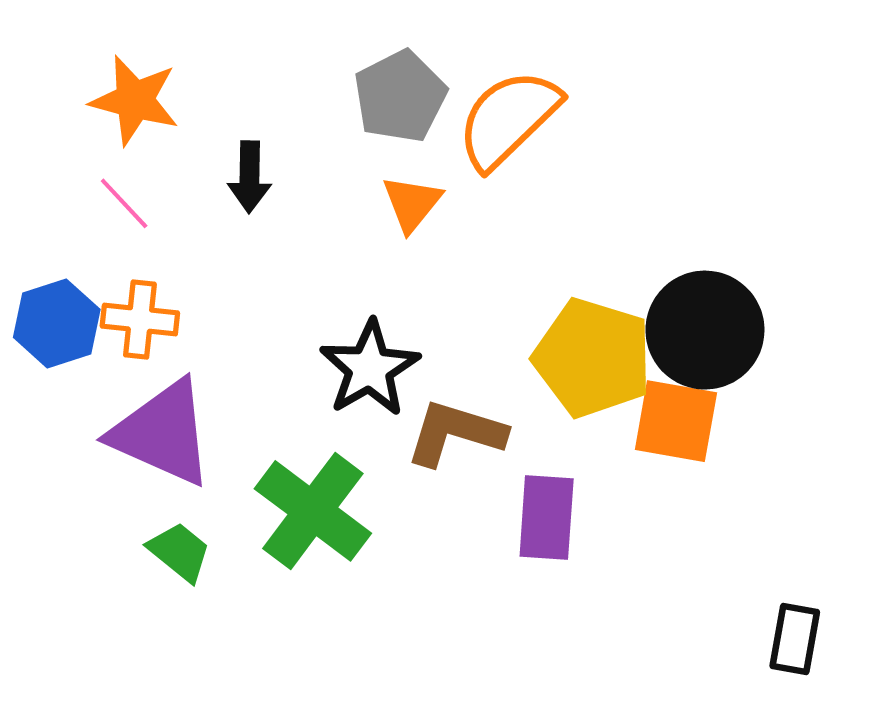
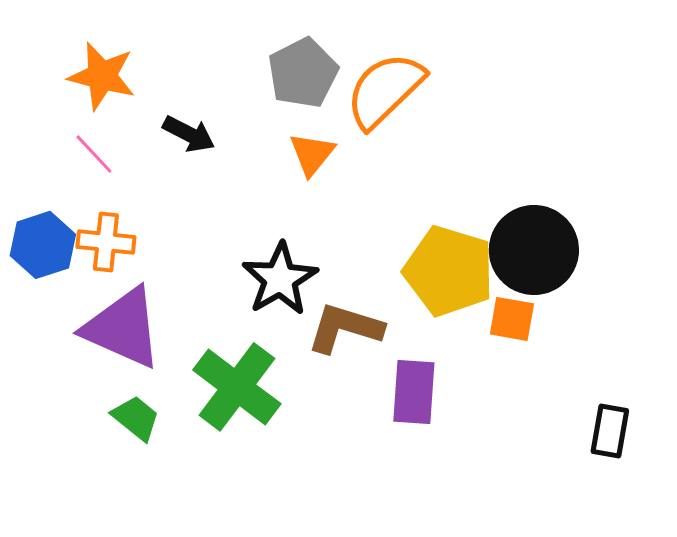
black arrow: (250, 177) -> (189, 134), turned -64
orange square: (676, 421) -> (512, 319), size x0.7
black rectangle: (795, 639) -> (610, 431), moved

